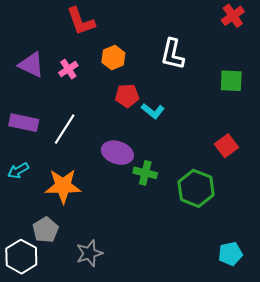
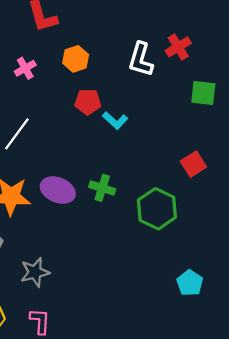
red cross: (233, 16) -> (178, 47), moved
purple ellipse: (117, 153) -> (58, 190), moved
cyan pentagon: (230, 254) -> (190, 283), turned -30

